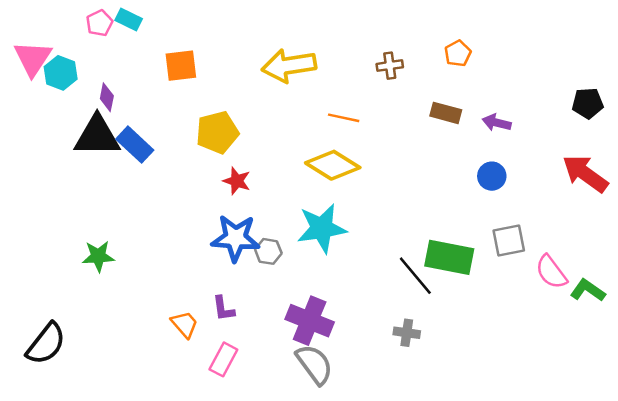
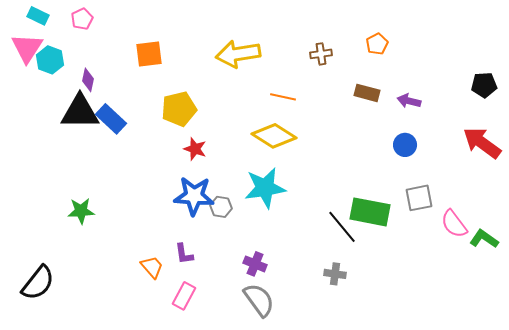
cyan rectangle: (129, 19) -> (38, 16), moved
purple cross: (310, 321) -> (255, 264), size x0.6

